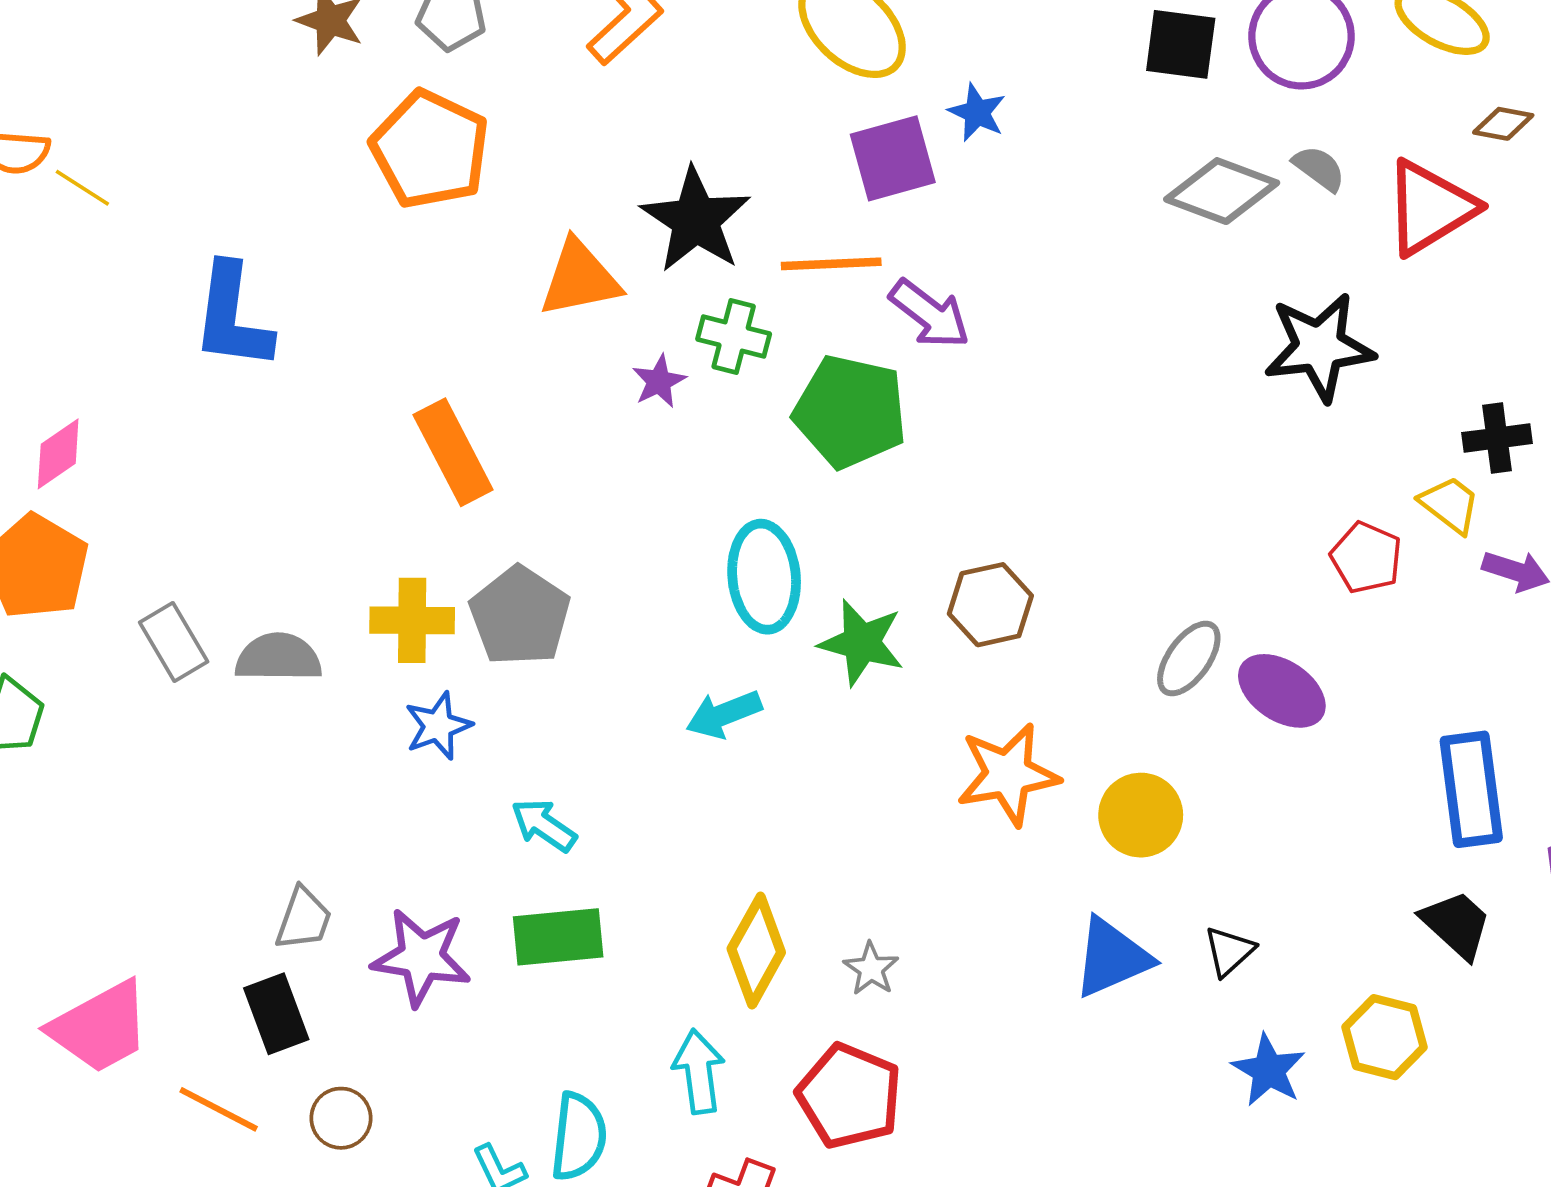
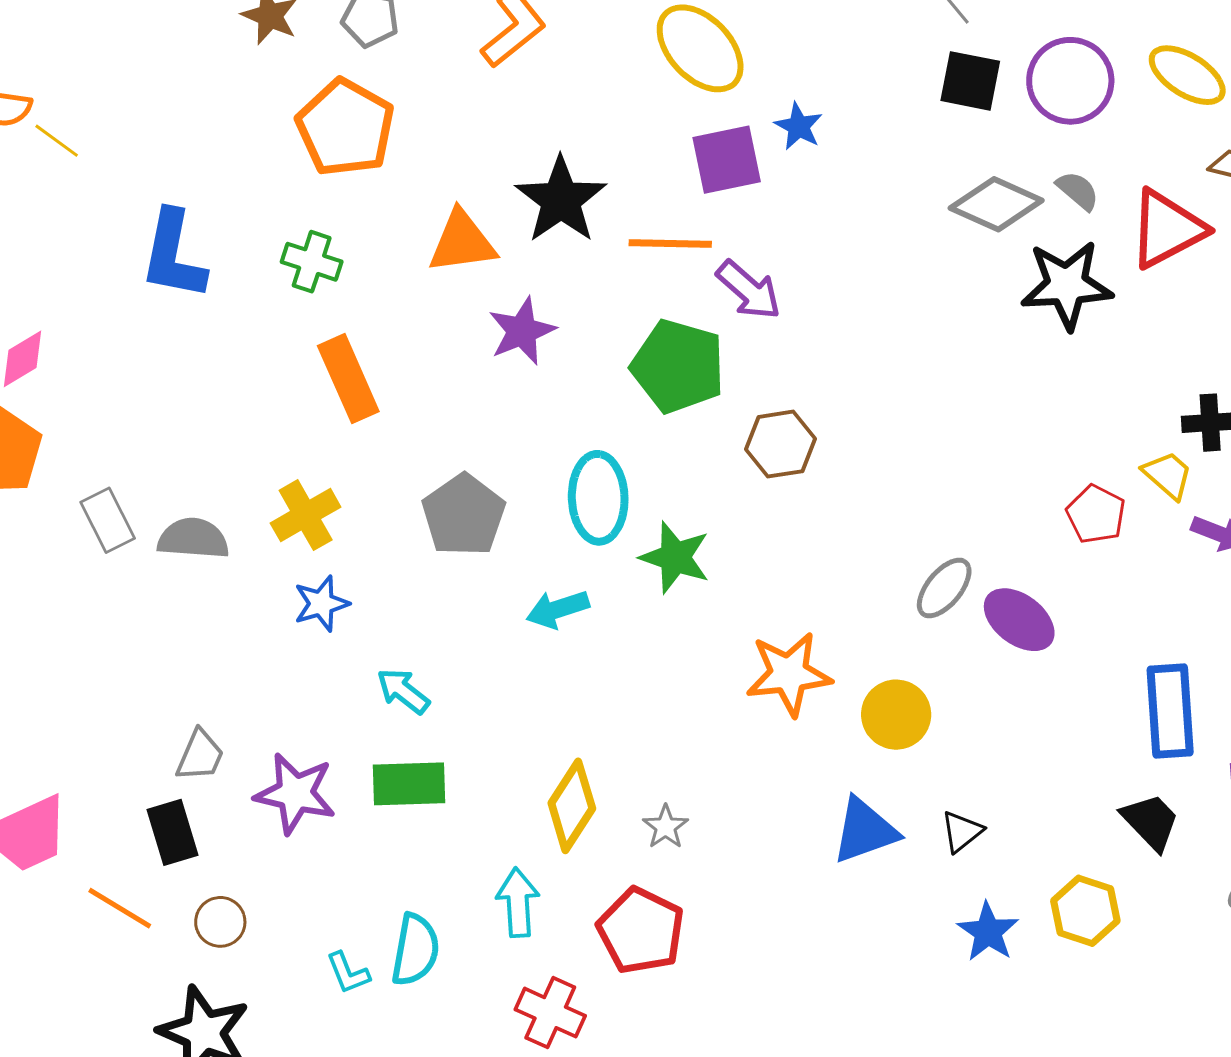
green cross: (734, 337) -> (312, 262), moved
black star: (1319, 347) -> (1067, 285), moved
purple star: (659, 381) -> (522, 331), size x1.5
brown hexagon: (990, 605) -> (781, 444), moved
gray pentagon: (520, 616) -> (464, 515), moved
yellow cross: (412, 620) -> (306, 515), turned -34

